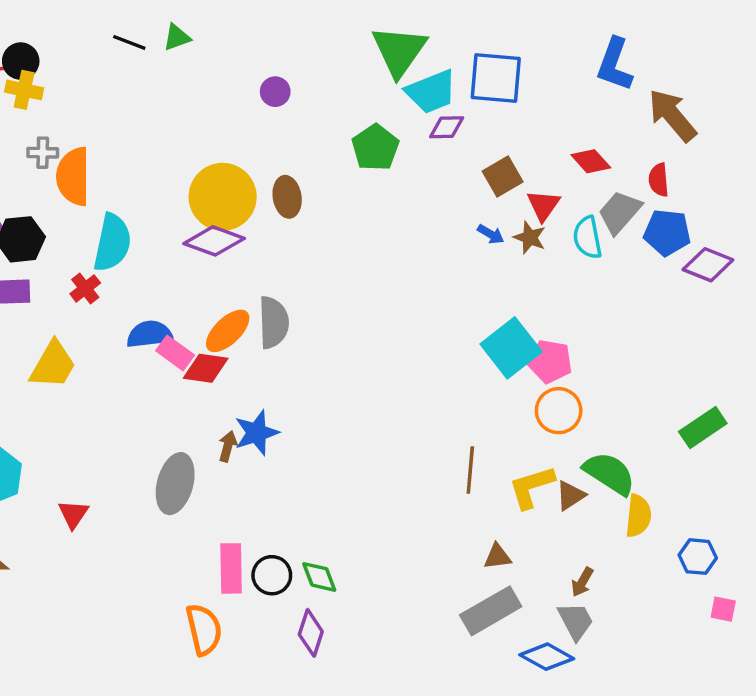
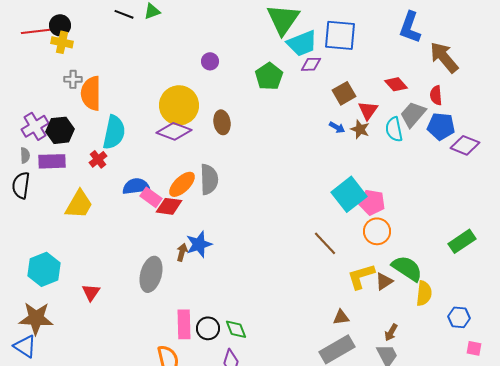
purple circle: (275, 92) -> (210, 61), moved
brown ellipse: (287, 197) -> (222, 122), moved
brown line: (470, 470) -> (325, 243), moved, turned -48

